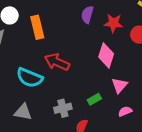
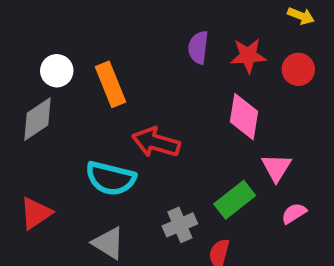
green rectangle: (94, 99) -> (235, 200), size x1.5
gray triangle: (23, 112) -> (108, 243), turned 30

